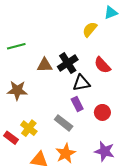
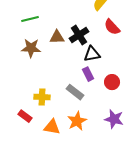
red semicircle: (102, 65) -> (112, 27), moved
brown star: (17, 90) -> (31, 48), moved
yellow cross: (29, 128) -> (42, 97), turned -35
red rectangle: (11, 138) -> (25, 116), moved

